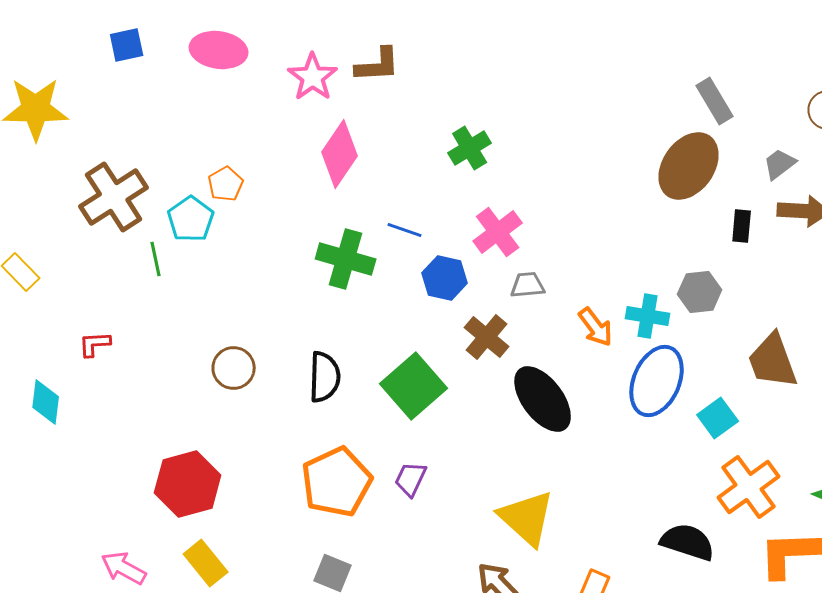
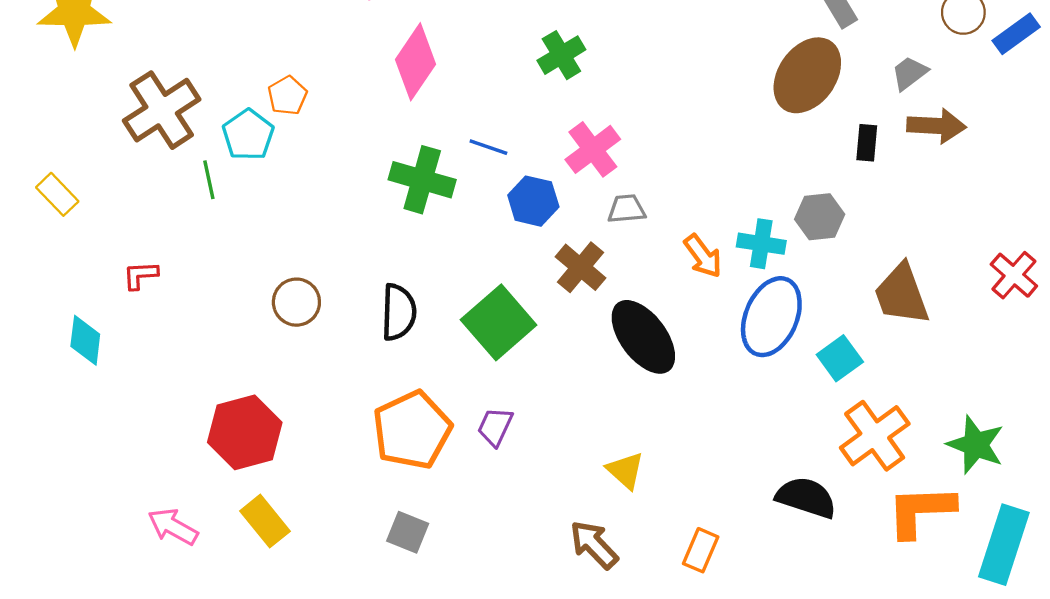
yellow triangle: (527, 518) -> (625, 471), size x0.6

